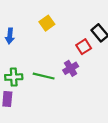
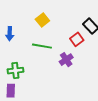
green line: (44, 76) -> (42, 46), moved

